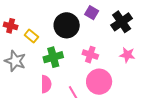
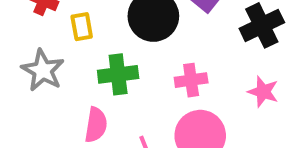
yellow rectangle: (31, 36) -> (82, 27), turned 32
pink cross: (90, 55) -> (191, 80), turned -35

